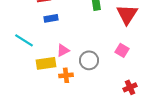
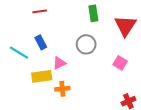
blue rectangle: (51, 18) -> (41, 42), moved, turned 72
gray circle: (89, 60) -> (86, 44), moved

